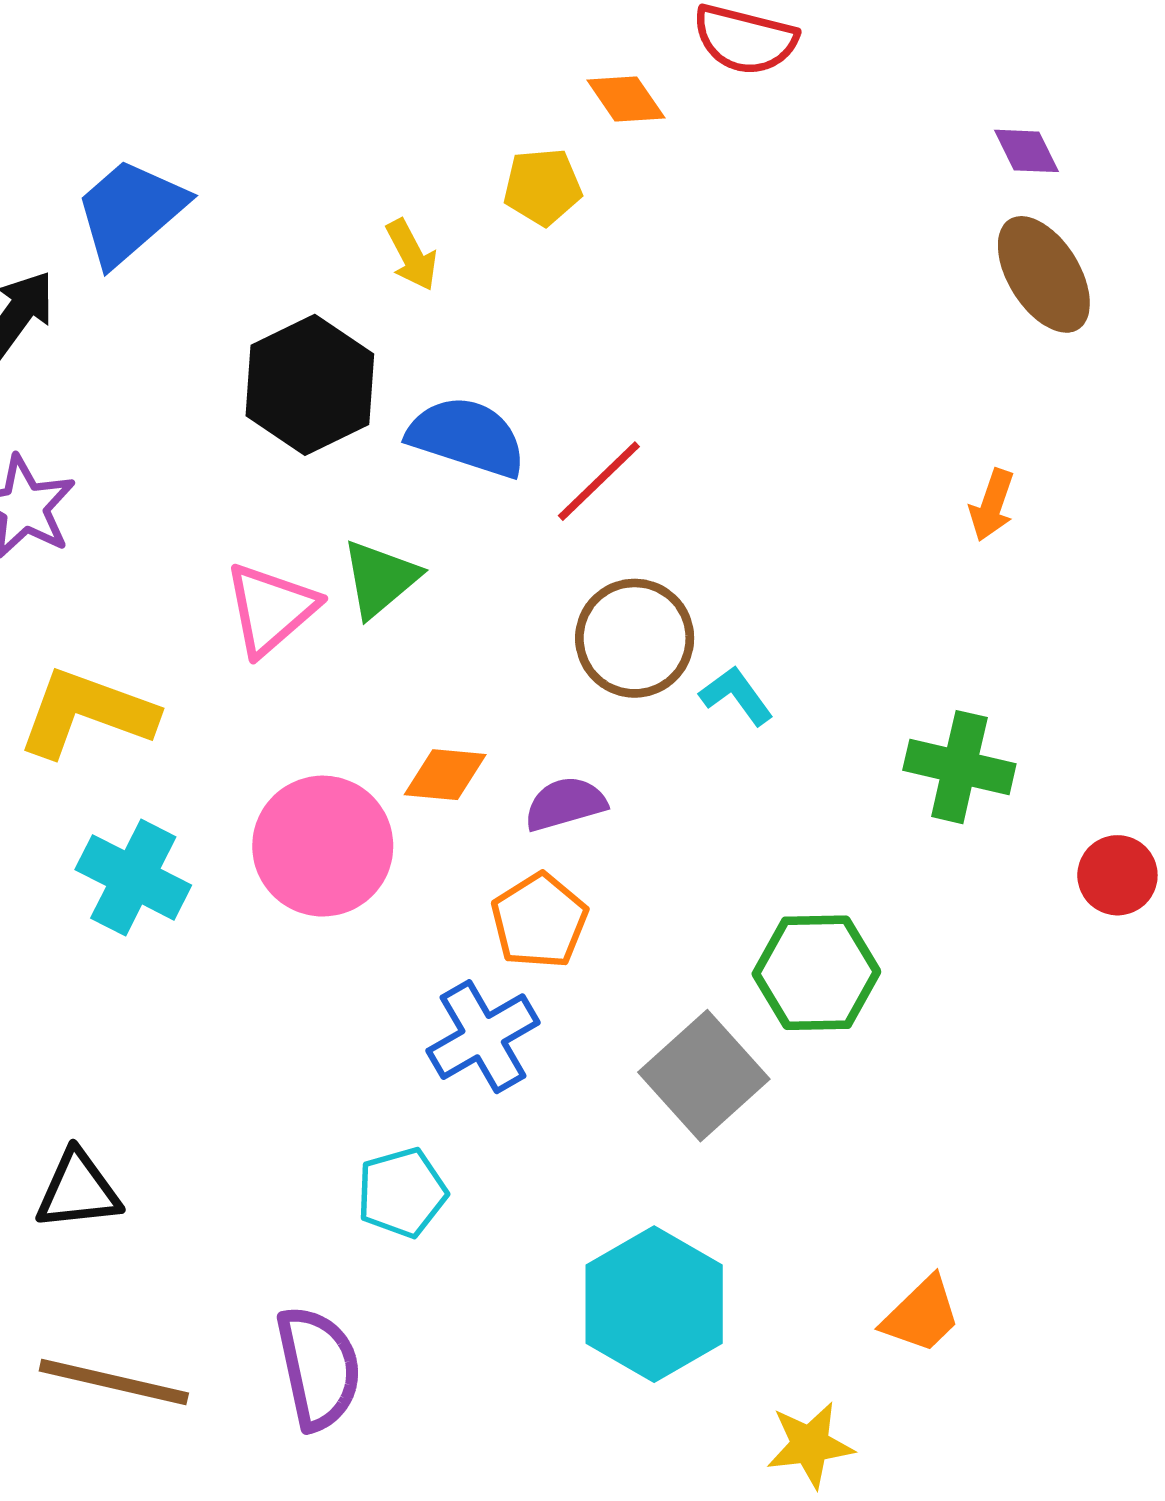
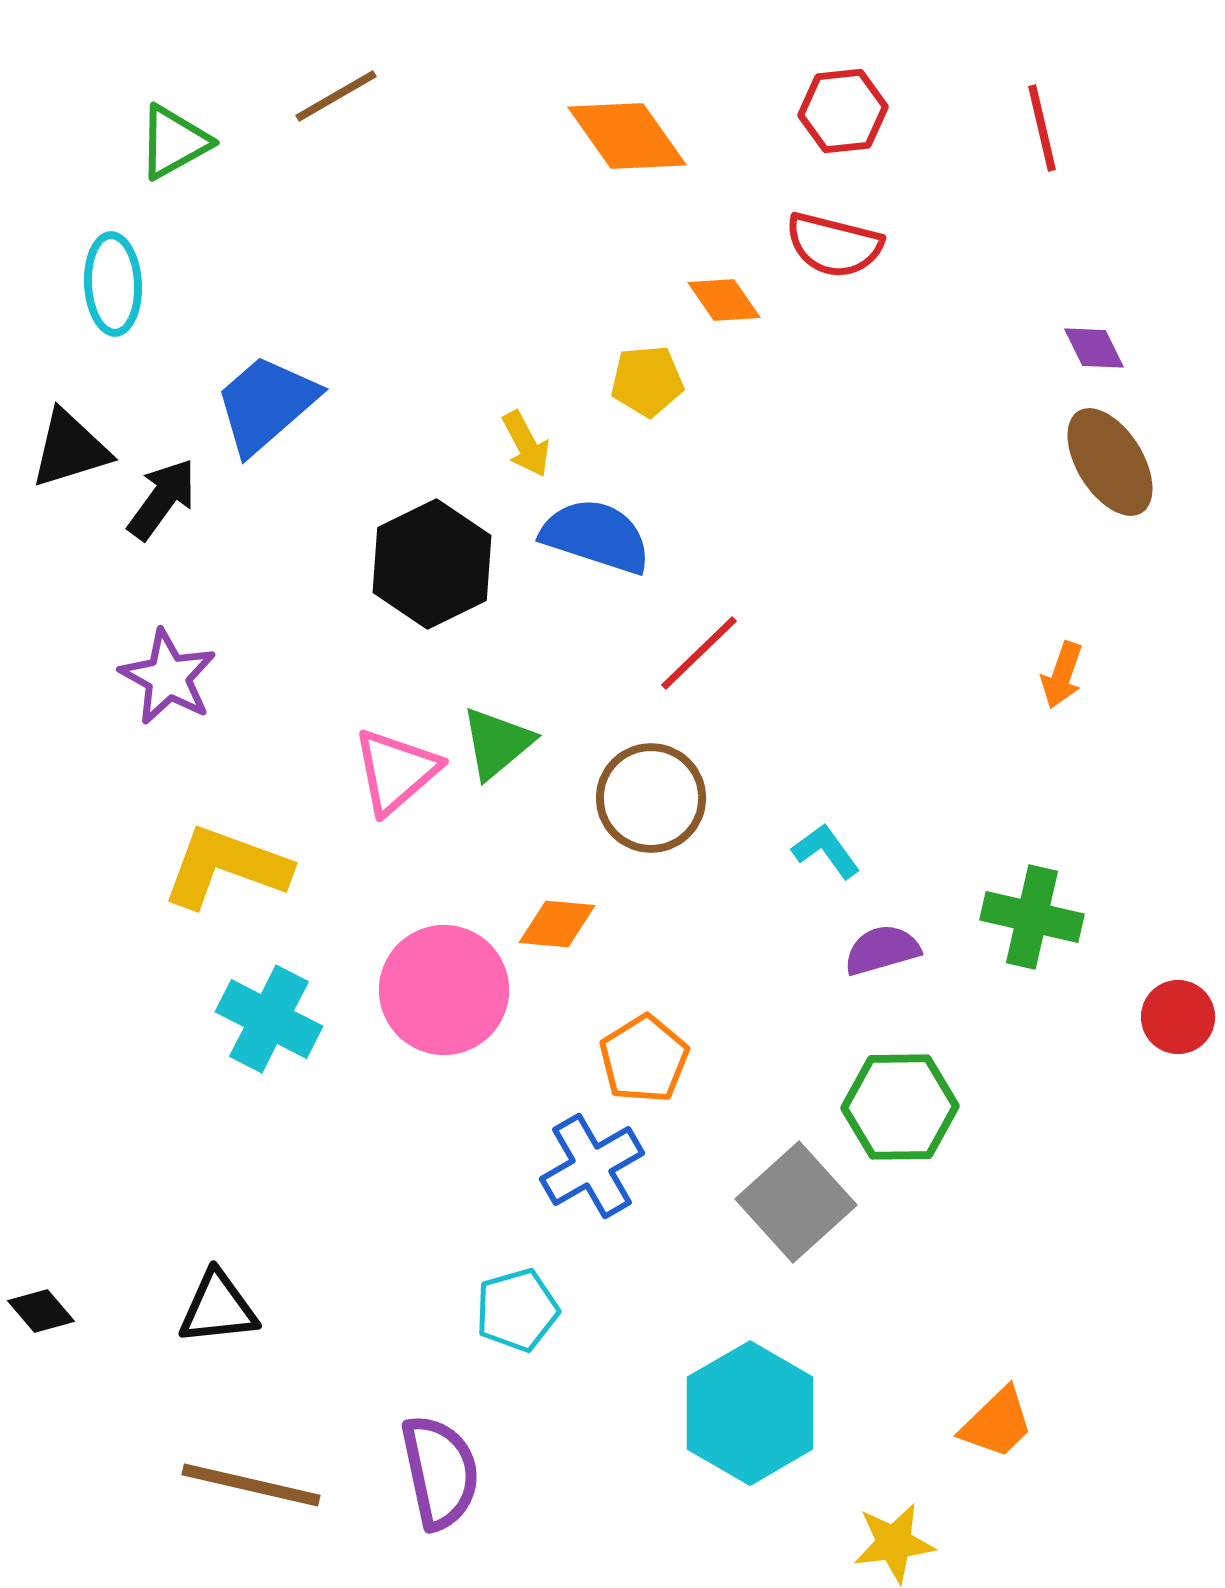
blue semicircle: (467, 437) -> (596, 536), moved
brown circle: (635, 638) -> (651, 798), moved
purple semicircle: (565, 804) -> (882, 950), moved

